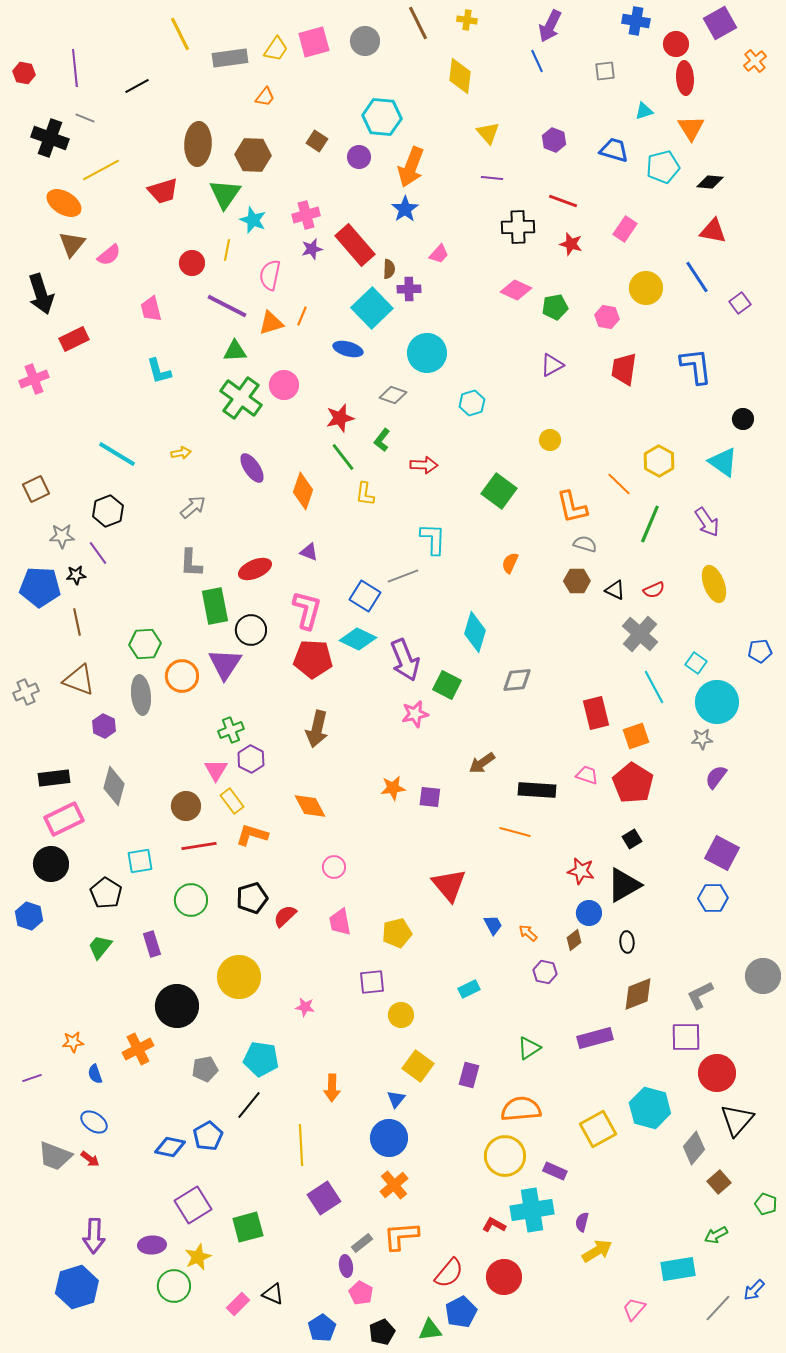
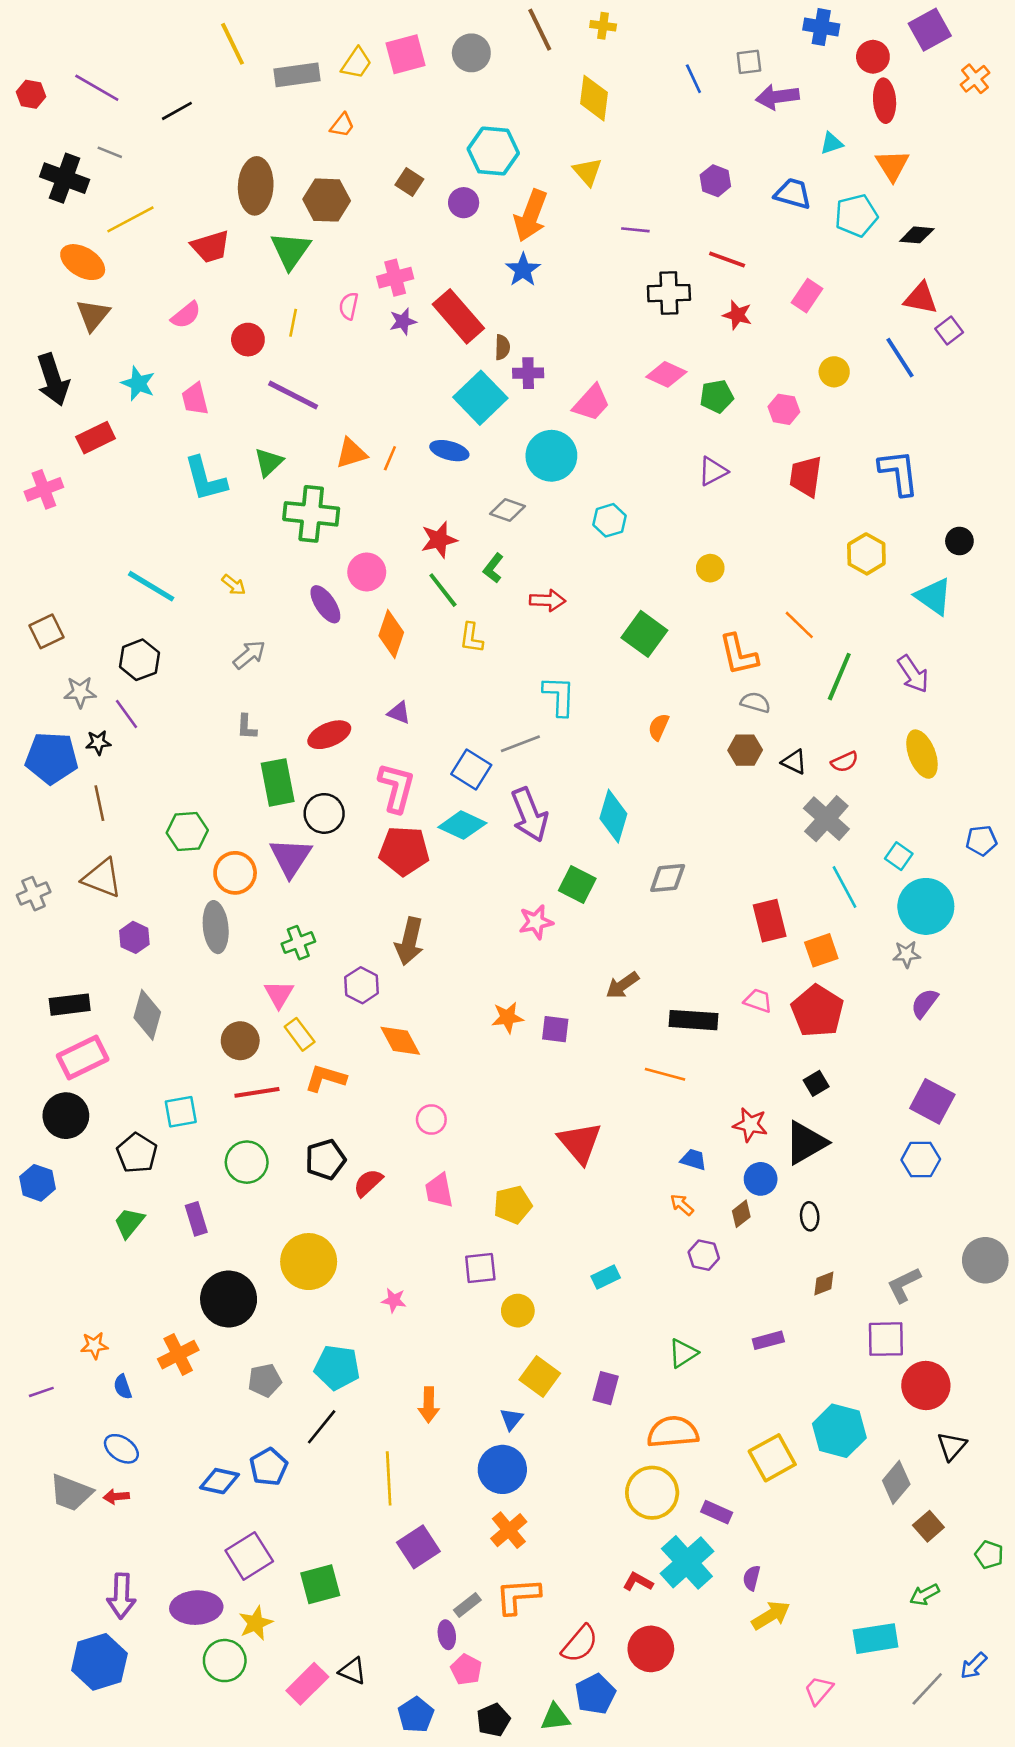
purple arrow: (550, 26) -> (777, 97), moved, turned 56
purple line: (75, 68) -> (97, 88), turned -54
gray square: (605, 71) -> (749, 62), moved
yellow triangle: (488, 133) -> (588, 172), moved
cyan star: (253, 220) -> (138, 383), moved
pink trapezoid: (439, 254) -> (591, 403), moved, size x1.5
pink semicircle: (109, 255) -> (186, 315), moved
pink semicircle: (270, 275) -> (349, 306), moved, size x0.7
yellow circle: (646, 288) -> (834, 372), size x0.7
purple square: (740, 303) -> (949, 331), moved
orange line: (302, 316) -> (390, 458), moved
orange triangle: (271, 323) -> (351, 453), moved
green triangle: (235, 351) -> (269, 462), moved, turned -40
cyan L-shape: (159, 371) -> (205, 479), size x1.4
pink circle: (284, 385) -> (367, 572), moved
green cross: (241, 398) -> (311, 514), turned -30
yellow arrow: (181, 453) -> (234, 585), turned 48
yellow hexagon: (659, 461) -> (866, 554), moved
gray L-shape: (191, 563) -> (247, 727), size x0.7
purple arrow: (405, 660) -> (529, 815), moved
gray ellipse: (141, 695) -> (216, 927), moved
purple hexagon: (251, 759) -> (362, 985), moved
blue trapezoid: (493, 925) -> (693, 1160), moved, turned -45
brown diamond: (638, 994) -> (824, 1283), size x0.6
purple rectangle: (595, 1038) -> (768, 1340), size x0.7
black triangle: (737, 1120) -> (952, 1446), size x0.7
red arrow: (90, 1159) -> (116, 1497), turned 138
cyan cross: (532, 1210) -> (687, 1562), turned -33
purple ellipse: (152, 1245) -> (196, 1608), size x1.4
pink rectangle: (238, 1304) -> (307, 1684), size x1.4

